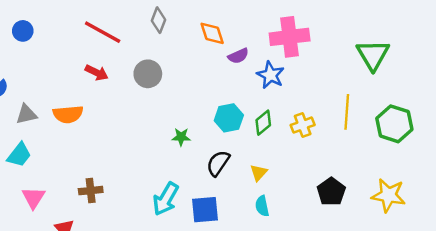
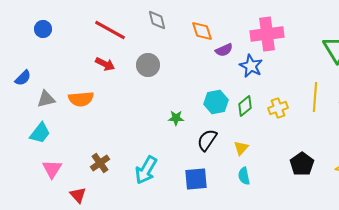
gray diamond: (159, 20) -> (157, 20), turned -35
brown cross: (91, 191) -> (100, 163), turned -30
cyan arrow: (166, 199) -> (146, 170), moved

